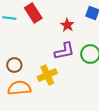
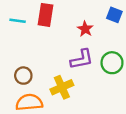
red rectangle: (33, 13) -> (46, 15), turned 42

